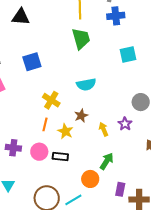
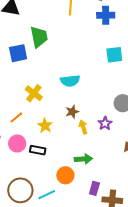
green trapezoid: (81, 39) -> (39, 37), moved
brown star: (81, 116) -> (72, 112), moved
orange line: (45, 124) -> (16, 117), moved, turned 32
green arrow: (107, 161) -> (83, 159), turned 48

